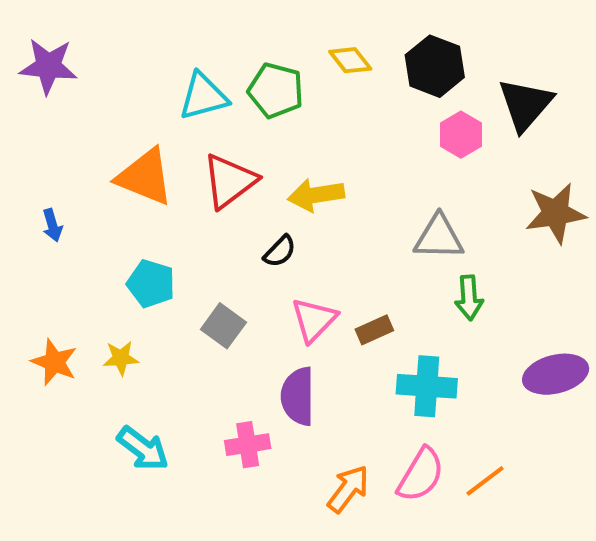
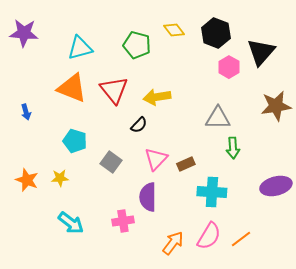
cyan triangle: (203, 96) -> (80, 48), moved
red triangle: (229, 181) -> (114, 90), turned -32

